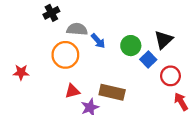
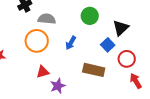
blue arrow: (98, 41) -> (71, 43), moved, turned 72
green circle: (131, 46) -> (90, 16), moved
brown rectangle: (112, 92) -> (94, 70), moved

